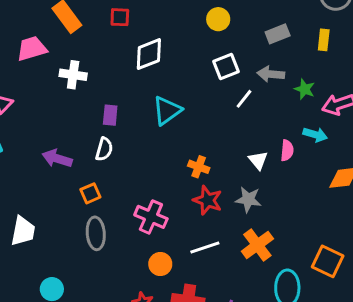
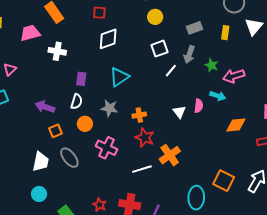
red square: (120, 17) -> (99, 13), moved
gray arrow: (271, 74) -> (189, 55), turned -78
orange cross: (199, 167) -> (139, 115), turned -32
orange square: (90, 193) -> (56, 131), moved
gray star: (248, 199) -> (109, 108), moved
white trapezoid: (23, 231) -> (41, 162), moved
gray ellipse: (96, 233) -> (69, 158), turned -35
orange cross: (257, 245) -> (170, 155), moved
orange circle: (160, 264) -> (85, 124), moved

